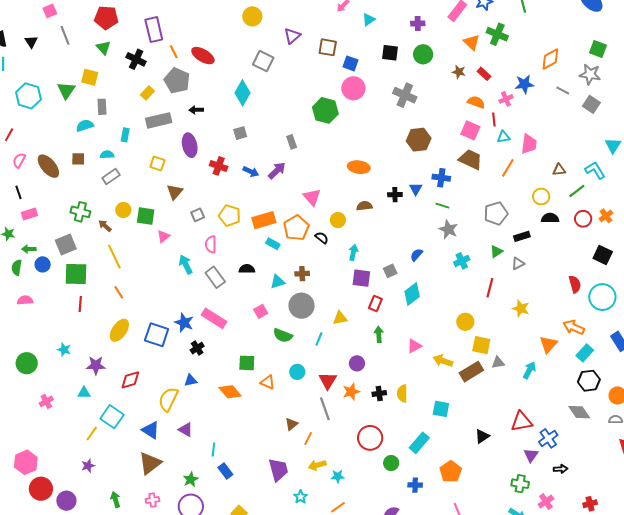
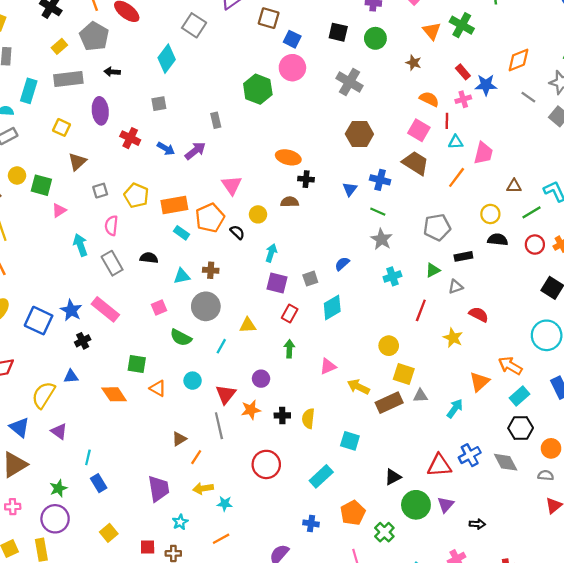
red rectangle: (484, 74) -> (463, 72), moved
cyan rectangle: (125, 135) -> (29, 91), size x1.5
black cross: (395, 195) -> (306, 179), moved
red semicircle: (575, 284) -> (479, 315), moved, turned -54
blue cross: (548, 438) -> (470, 455), moved
green circle: (391, 463) -> (416, 505), moved, size x1.6
green cross: (520, 484) -> (384, 532), moved, turned 30

